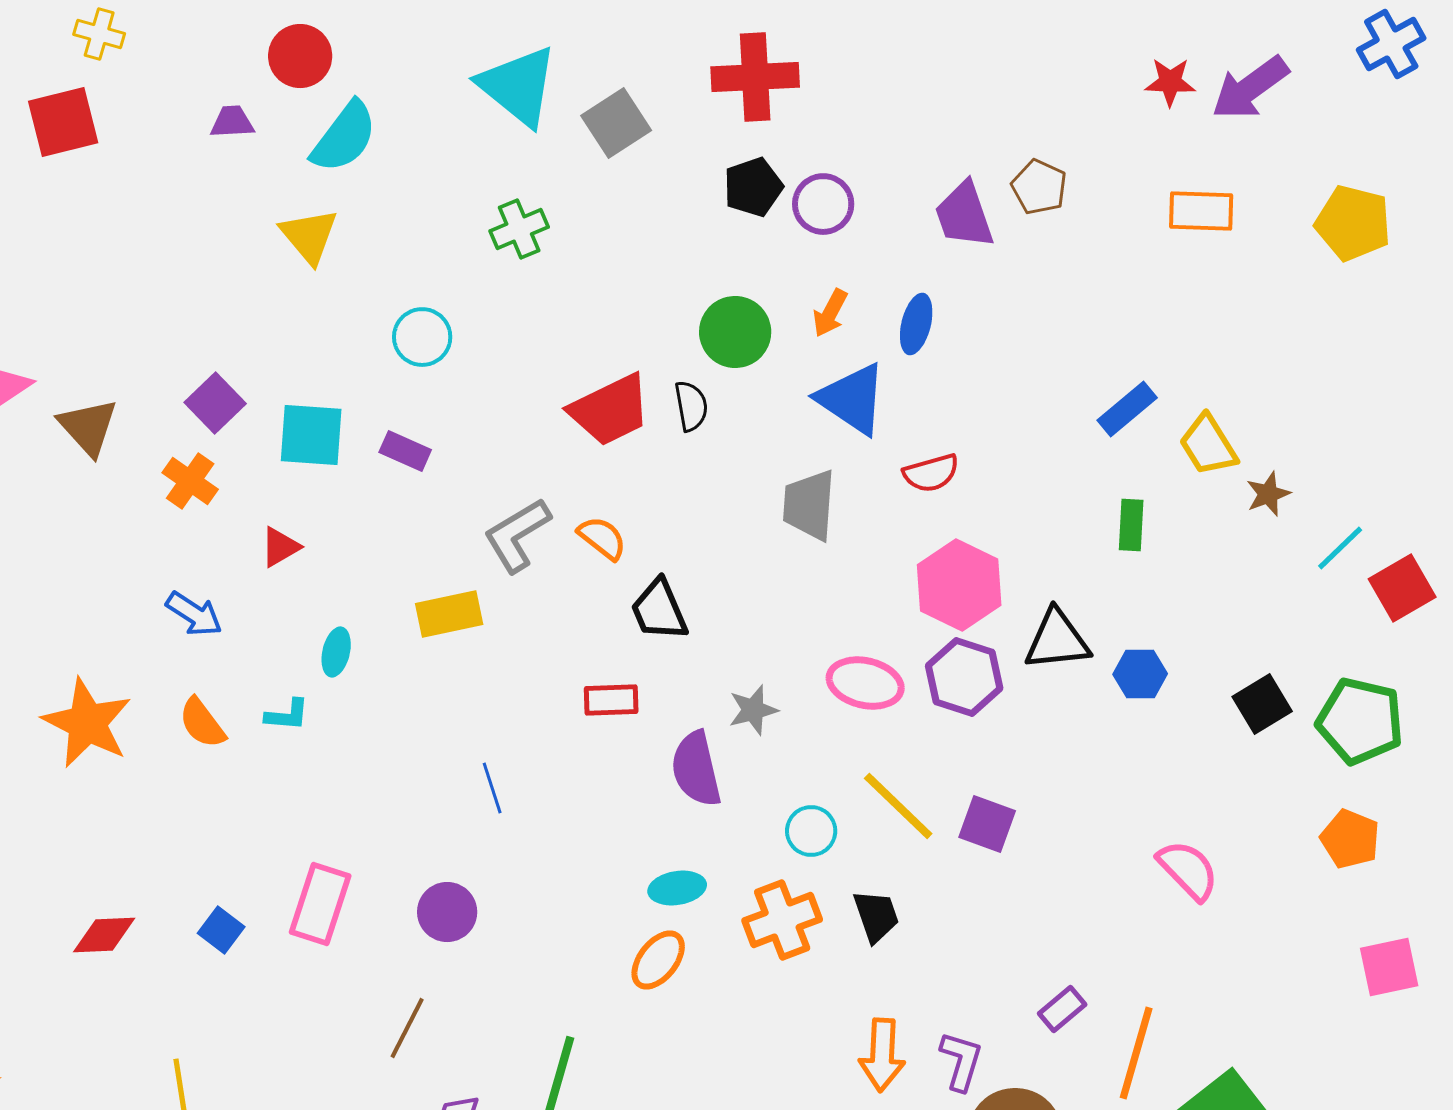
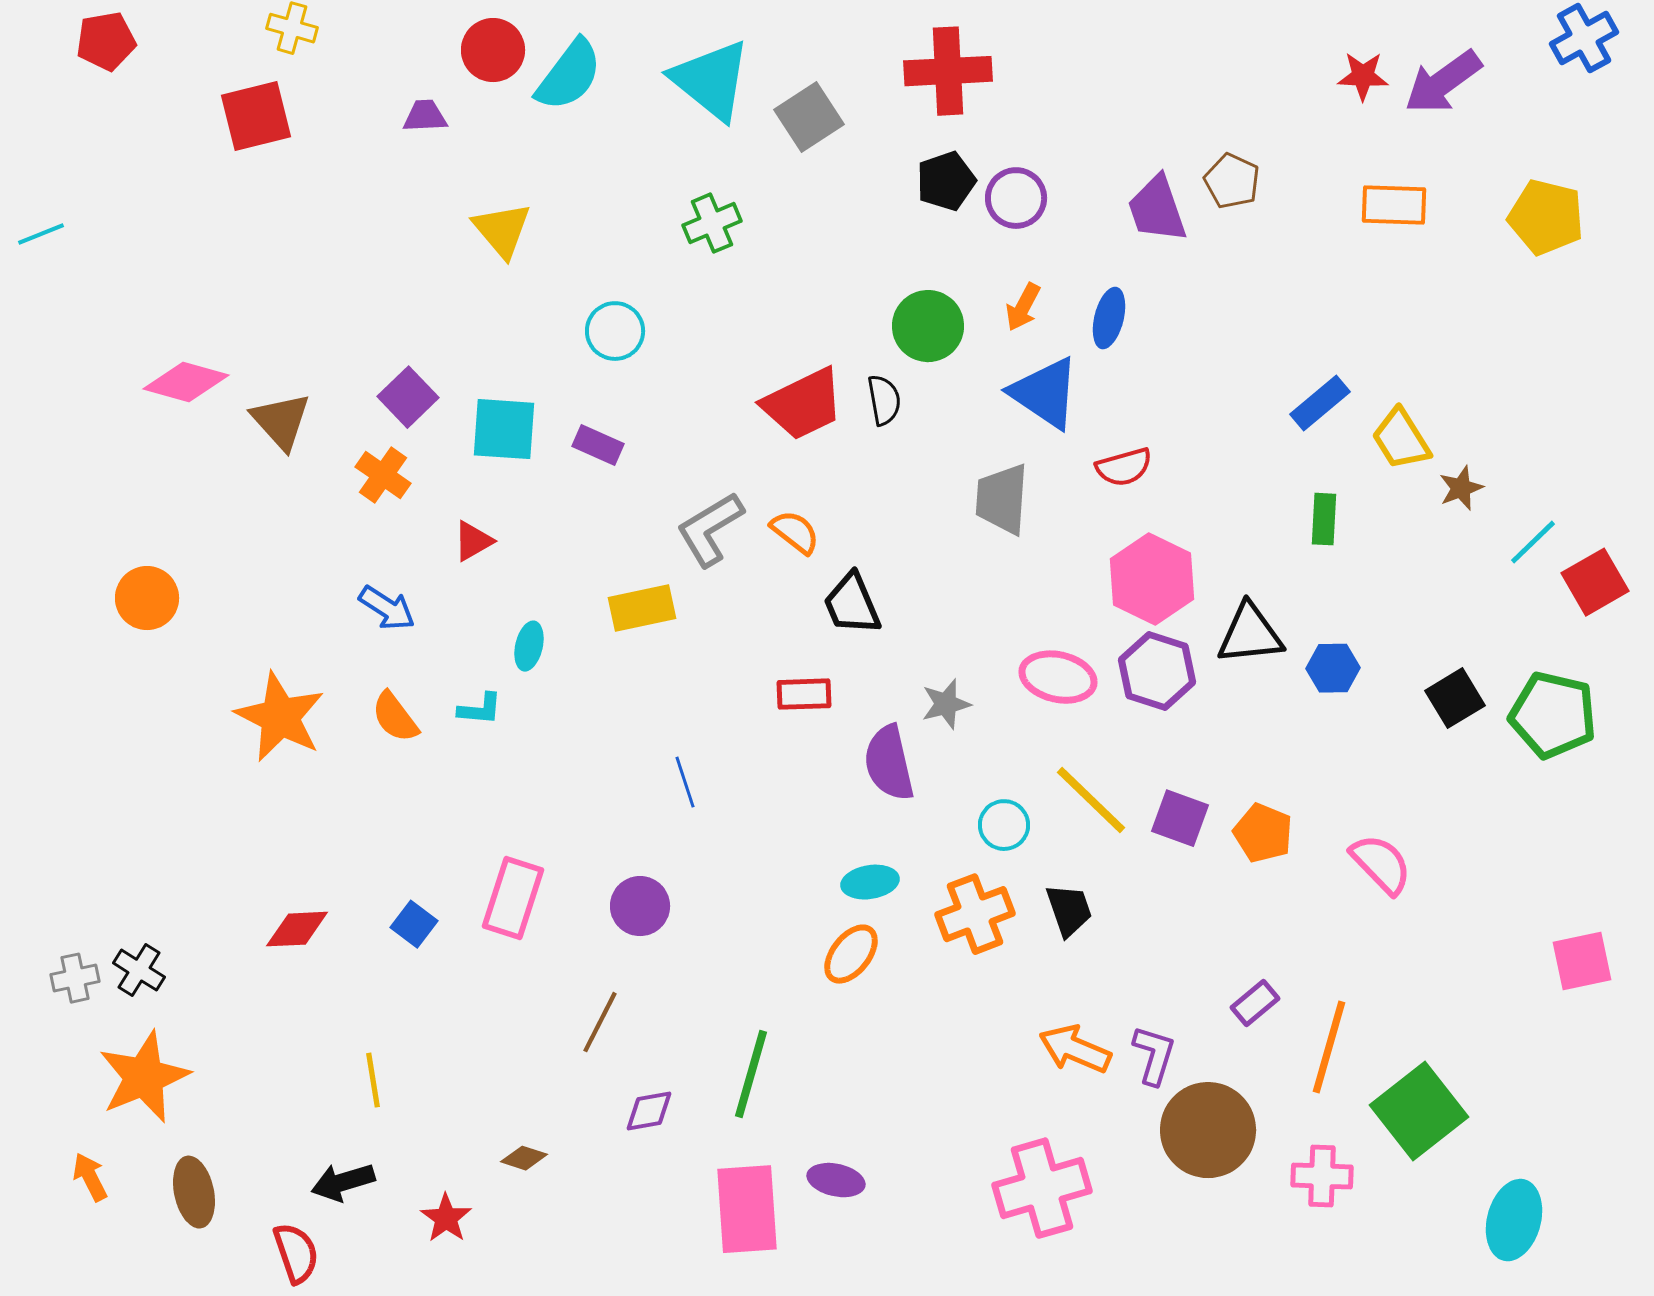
cyan semicircle: (344, 137) -> (569, 75), moved
orange pentagon: (1350, 839) -> (1263, 833), moved
orange arrow: (882, 1055) -> (1075, 1049), turned 110

